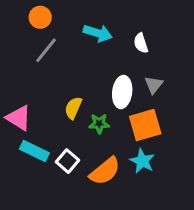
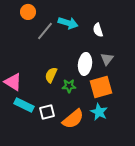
gray line: (46, 50) -> (45, 31), moved
white square: (68, 161) -> (47, 112), turned 35

